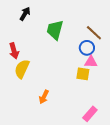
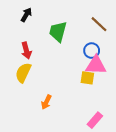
brown line: (94, 33) -> (99, 24), moved
red arrow: (14, 51) -> (26, 51), moved
pink triangle: (91, 62) -> (96, 65), size x1.5

